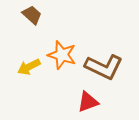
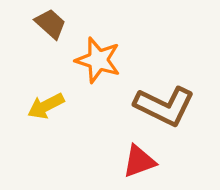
orange star: (62, 55) -> (98, 60), moved

